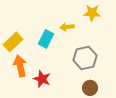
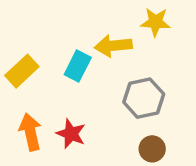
yellow arrow: (67, 27) -> (113, 46), size x1.5
orange arrow: (20, 66) -> (30, 132), moved

